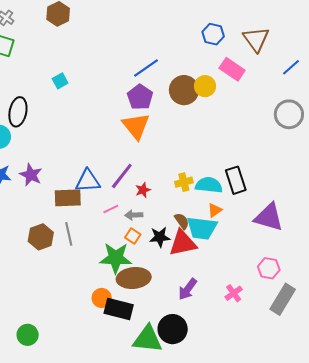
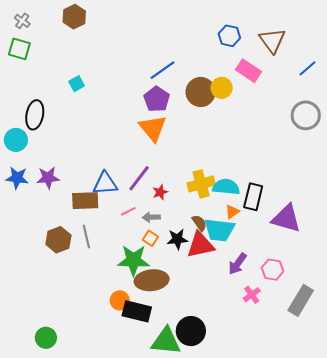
purple star: (31, 175) -> (48, 178), turned -30
black rectangle: (236, 180) -> (253, 197), moved, turned 32
yellow cross: (184, 182) -> (201, 184), size x1.5
pink hexagon: (269, 268) -> (273, 270), moved
purple arrow: (188, 289) -> (238, 264), moved

